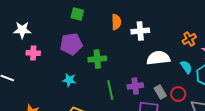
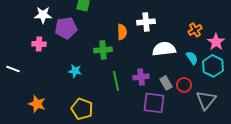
orange semicircle: (116, 22) -> (122, 32), moved
white star: (22, 30) -> (43, 15), moved
purple pentagon: (71, 44) -> (66, 28), moved

